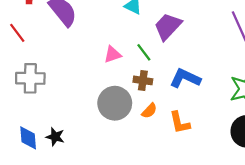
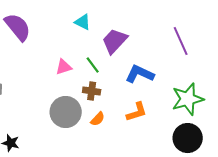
blue L-shape: (185, 78) -> (140, 74), moved
orange L-shape: (180, 123) -> (137, 112), moved, turned -95

